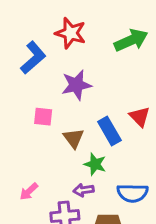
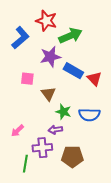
green arrow: (131, 40) -> (70, 36), moved
blue rectangle: (109, 131) -> (73, 71), moved, turned -30
blue semicircle: (132, 193) -> (89, 115), moved

